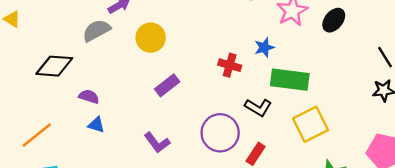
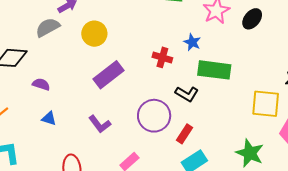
blue star: (264, 47) -> (192, 42), turned -30
purple rectangle: (167, 85) -> (109, 75), size x1.4
yellow square: (311, 124) -> (266, 104), moved, turned 32
blue triangle: (96, 125) -> (49, 118), moved

